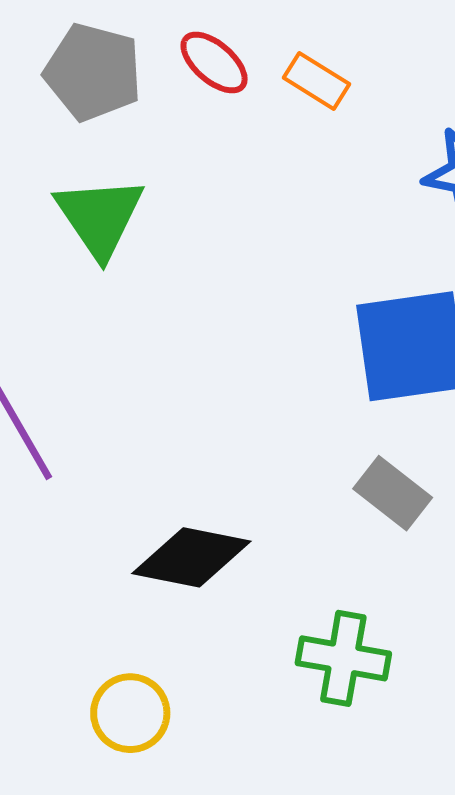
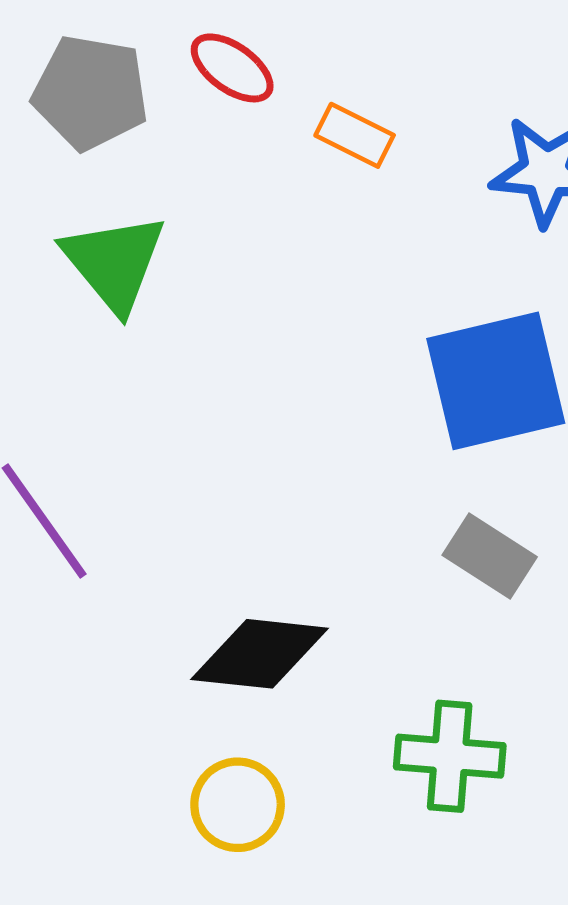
orange rectangle: (317, 81) -> (355, 135), moved
yellow circle: (130, 713) -> (238, 805), moved

